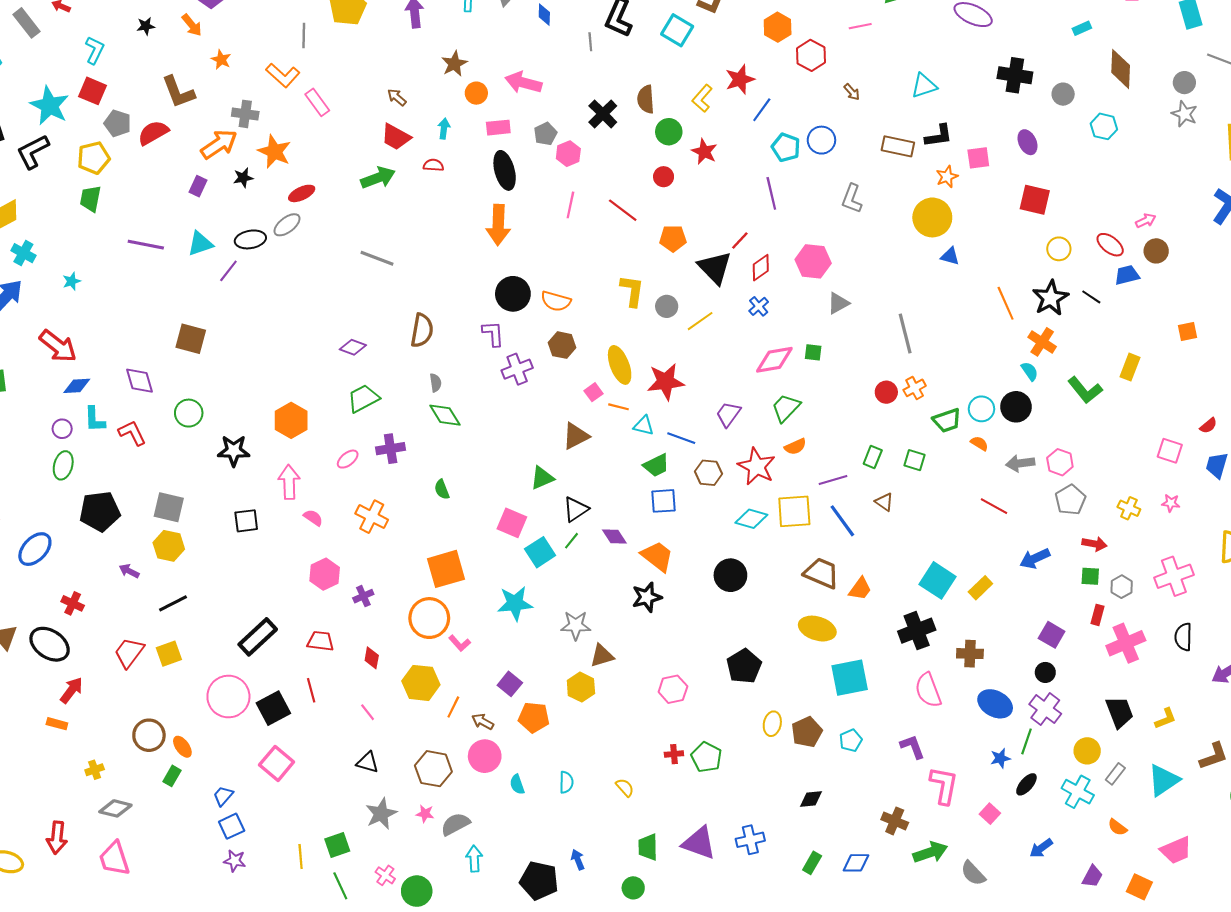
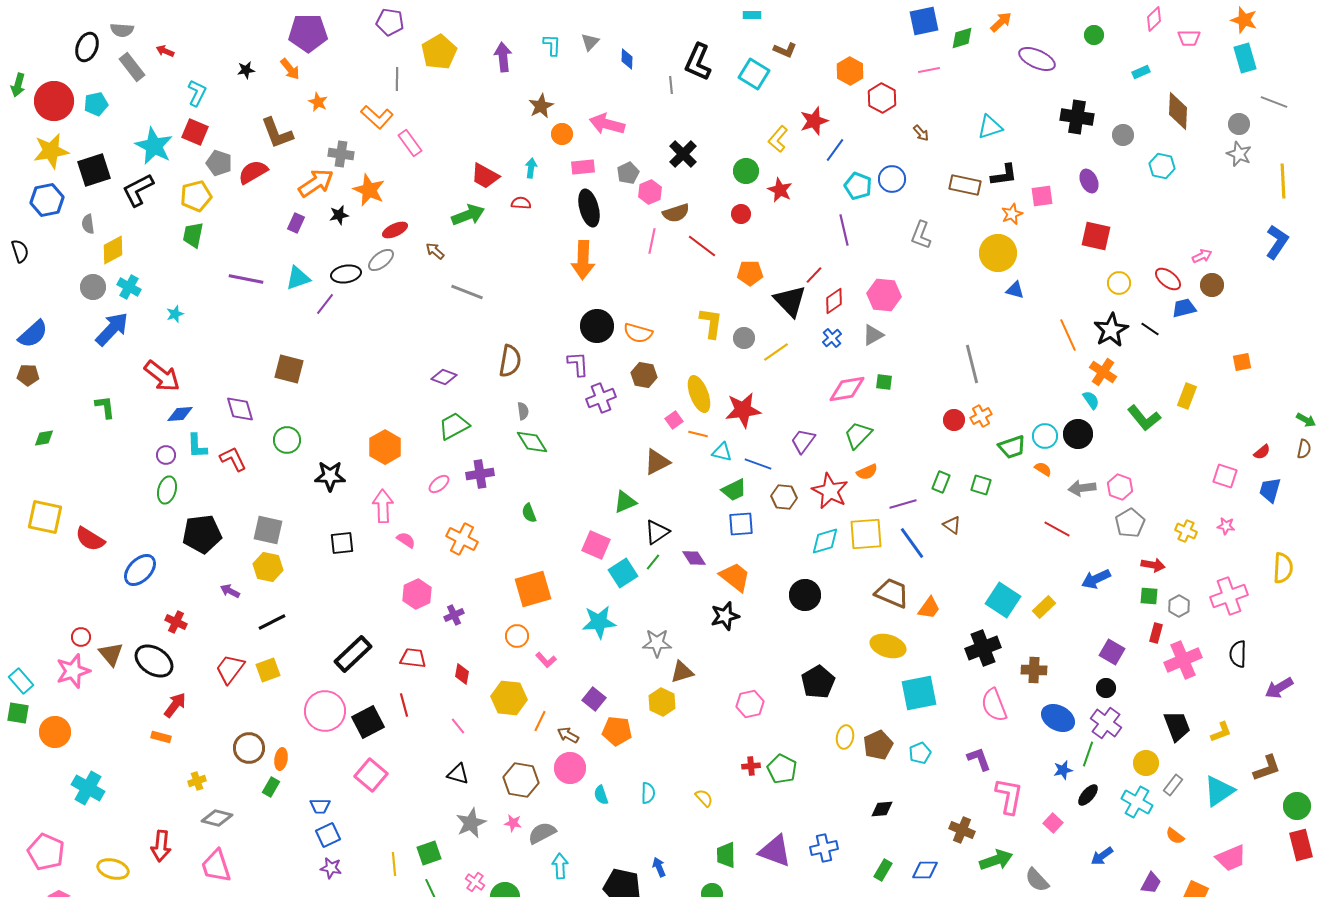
brown arrow: (397, 97) -> (435, 251), moved
brown semicircle: (646, 99) -> (676, 213), moved, turned -104
gray triangle: (838, 303) -> (873, 335), moved
cyan diamond: (751, 519) -> (825, 541), turned -32
orange circle: (429, 618) -> (517, 636), size x0.6
orange ellipse: (182, 747) -> (281, 759), turned 45
blue trapezoid: (223, 796) -> (320, 806), turned -130

